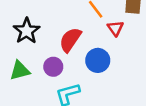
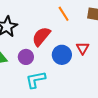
red triangle: (115, 28) -> (83, 48), moved

